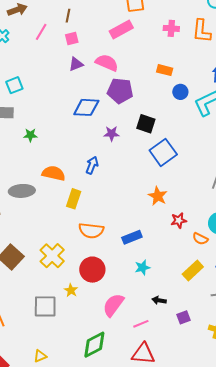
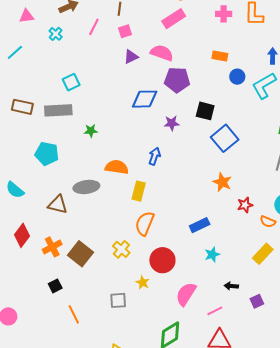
orange semicircle: (91, 230) -> (145, 224), moved, turned 110
yellow cross: (52, 256) -> (121, 249), size x0.7
gray square: (45, 306) -> (118, 300), size x0.7

